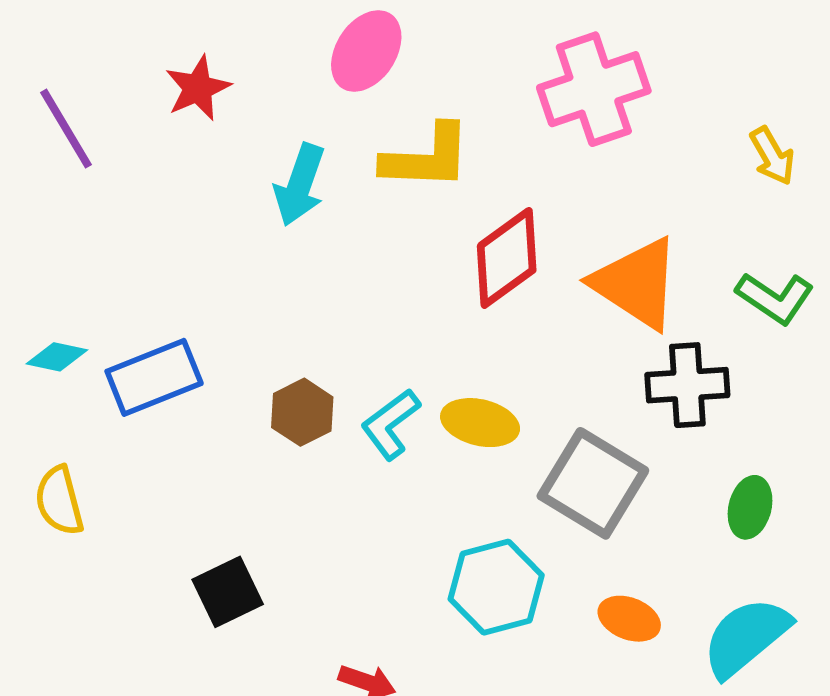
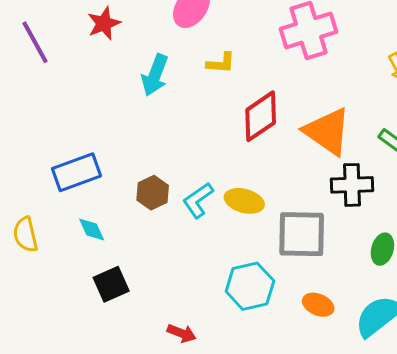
yellow L-shape: (426, 157) -> (221, 63), size x0.6
cyan diamond: (57, 357) -> (92, 230), moved, turned 52
gray square: (593, 483) -> (302, 234), turned -32

